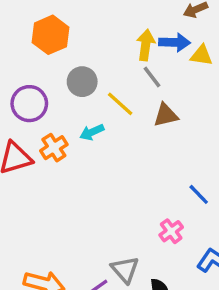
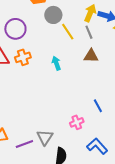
gray circle: (82, 82) -> (53, 15), moved
yellow line: (120, 104) -> (68, 32), moved
cyan arrow: (92, 132) -> (56, 63), moved, turned 80

